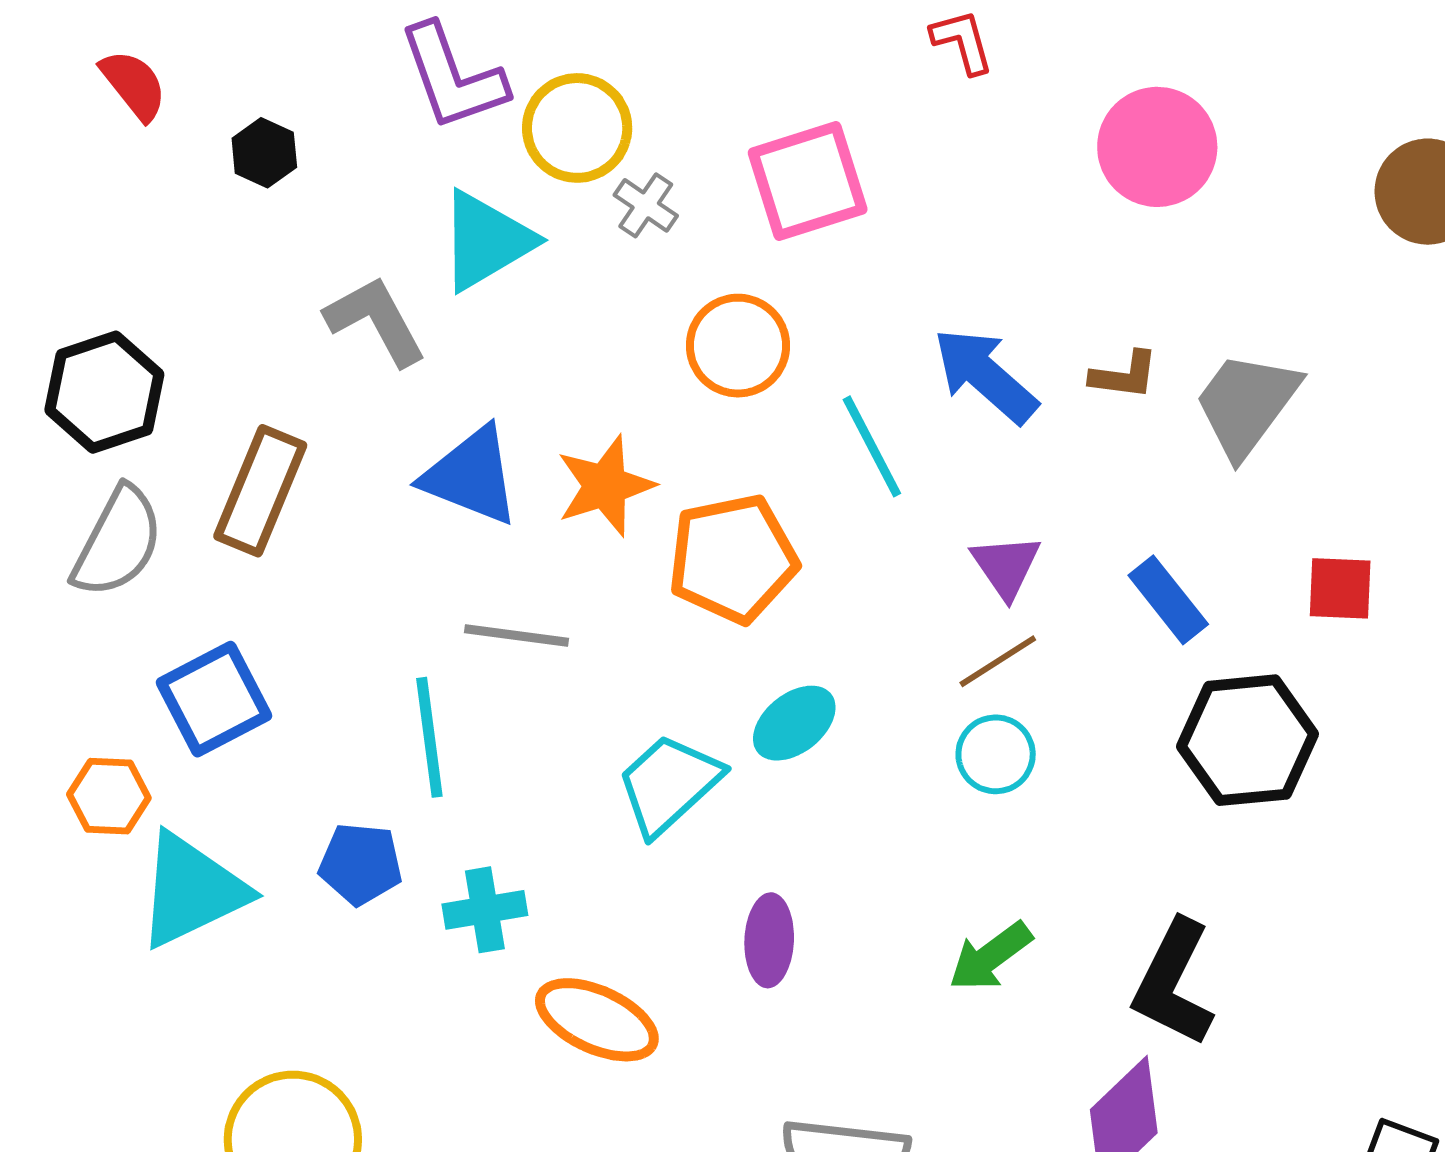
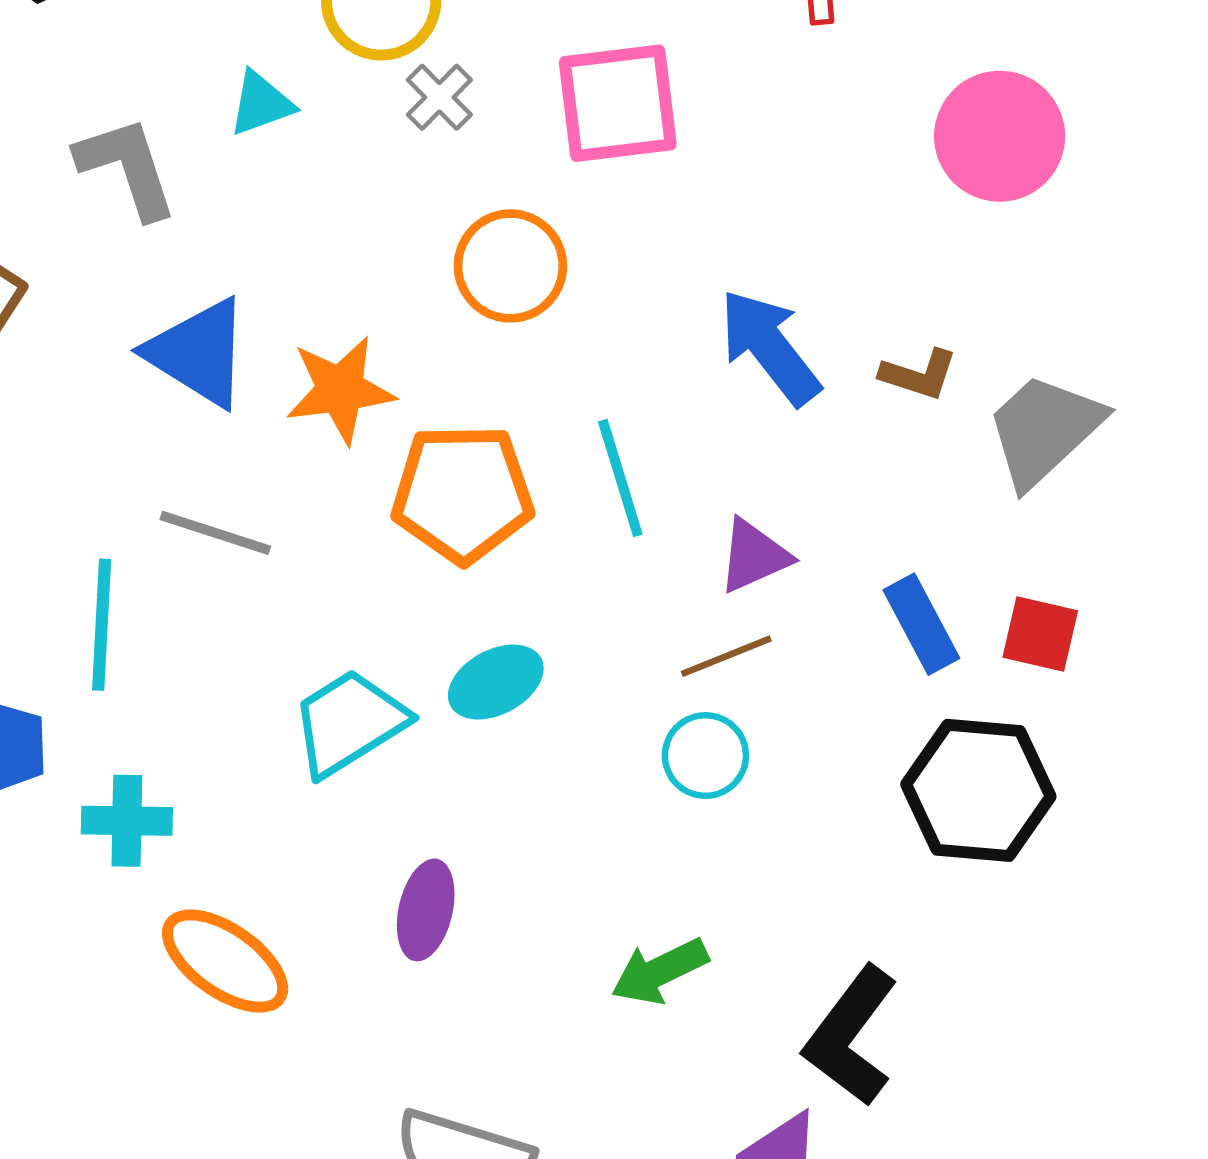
cyan triangle: (486, 241) -> (261, 103), size x0.6
cyan line: (872, 446) -> (620, 478), moved
purple triangle: (1006, 566) -> (754, 556), turned 30
red square: (1340, 588) -> (1040, 634), moved

